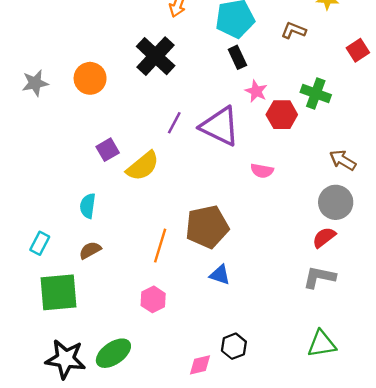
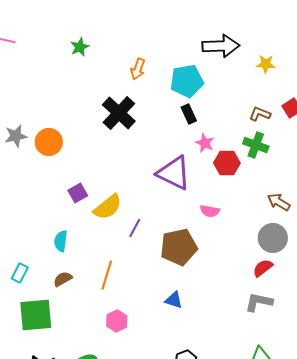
brown L-shape: (294, 30) -> (260, 114), moved
orange circle: (90, 78) -> (49, 142), moved
purple line: (174, 123) -> (135, 228), moved
brown pentagon: (207, 227) -> (179, 247), moved
orange line: (160, 246) -> (107, 275), moved

